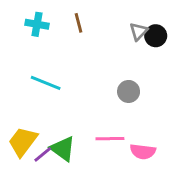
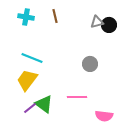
gray triangle: (139, 31) -> (97, 22), turned 32
yellow trapezoid: (23, 142) -> (27, 80), moved
pink semicircle: (143, 152) -> (104, 116), moved

